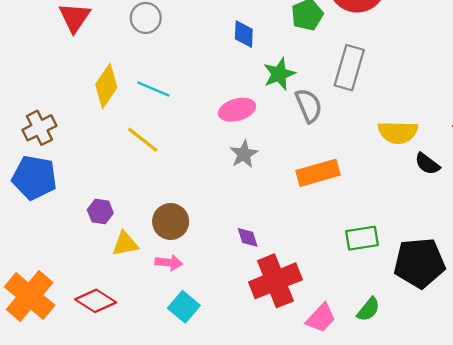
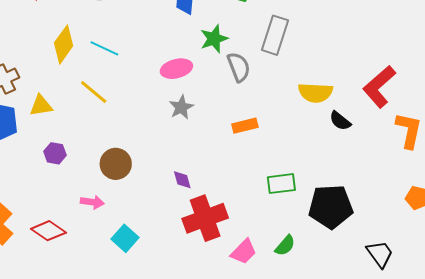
orange rectangle: (318, 173) -> (245, 126), size x0.7
yellow triangle: (125, 244) -> (41, 106), moved
pink arrow: (169, 263) -> (92, 202), moved

